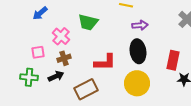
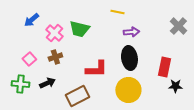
pink cross: (61, 36) -> (54, 33), moved
pink square: (38, 52) -> (29, 59), turned -32
brown cross: (64, 58) -> (55, 57), moved

